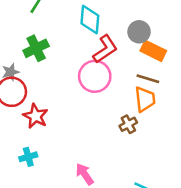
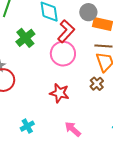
green cross: (36, 48) -> (25, 38), moved
red star: (35, 116) -> (59, 93), moved

